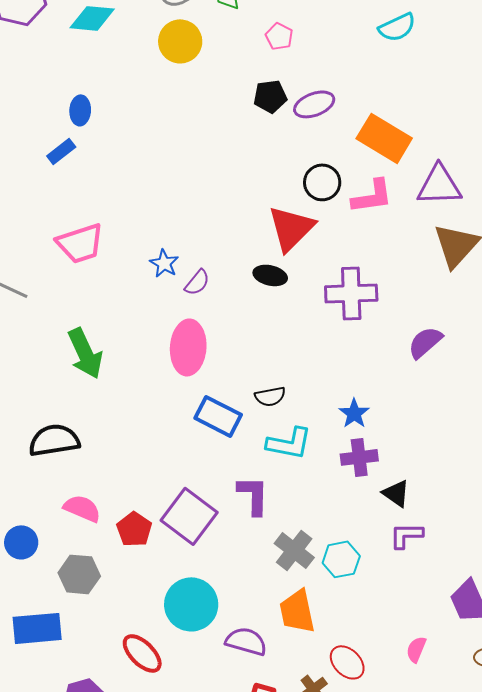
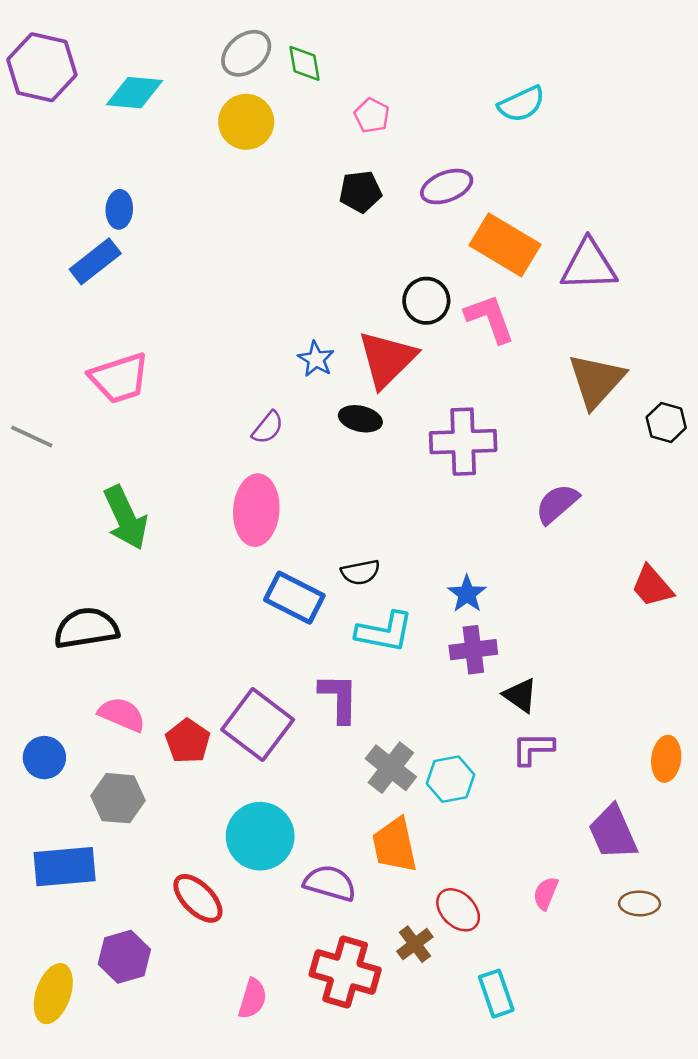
purple ellipse: (314, 104) -> (447, 187), moved
blue rectangle: (61, 151) -> (95, 261), size x1.4
purple triangle: (439, 185) -> (589, 265), moved
pink L-shape: (372, 196) -> (490, 318), turned -102
blue star: (164, 263) -> (316, 359), moved

